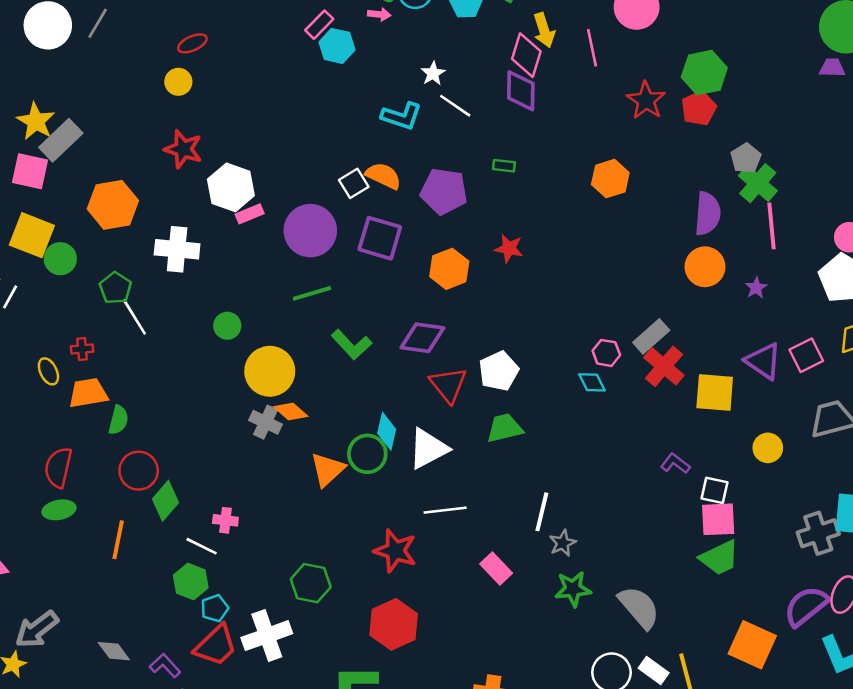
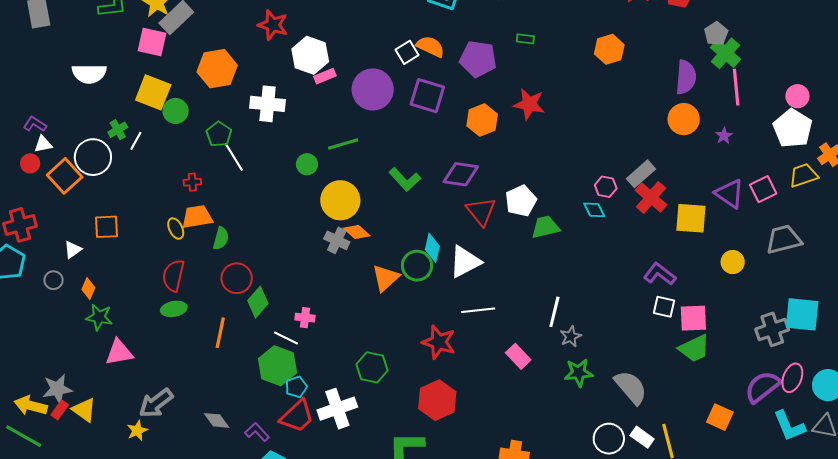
red star: (509, 248) -> (529, 104), size x1.4
green line: (312, 293) -> (343, 144), moved
yellow ellipse: (48, 371) -> (176, 229), moved
green trapezoid: (505, 428) -> (545, 227), moved
purple L-shape: (675, 464) -> (660, 274), size x1.4
white square: (715, 490) -> (664, 307), moved
green hexagon: (191, 581) -> (277, 366), size x1.4
orange square: (752, 645) -> (720, 417), size x0.7

